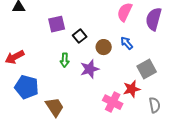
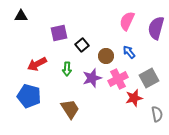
red arrow: (15, 57) -> (37, 64), moved
pink cross: (113, 102) -> (118, 79), moved, turned 36
brown trapezoid: (55, 107) -> (70, 109), moved

